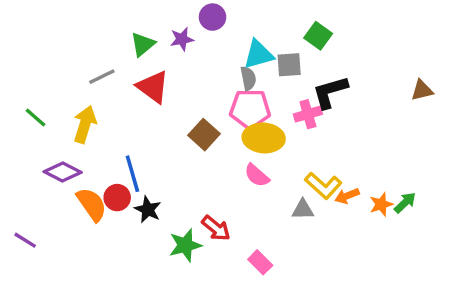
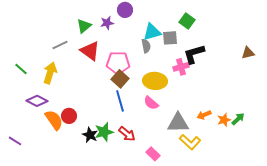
pink pentagon: (250, 109) -> (118, 63), moved
blue line: (132, 174) -> (120, 101), moved
yellow L-shape: (323, 186) -> (190, 142), moved
black star: (148, 209) -> (90, 135), moved
gray triangle: (303, 209) -> (178, 123), size x1.6
green star: (185, 245) -> (104, 132), moved

